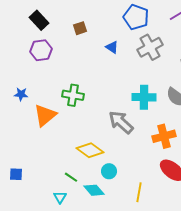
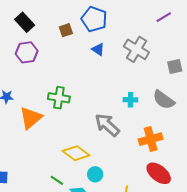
blue pentagon: (136, 17) -> (94, 19), moved
gray cross: (150, 47) -> (136, 49), turned -30
cyan cross: (144, 97) -> (130, 100), size x0.6

